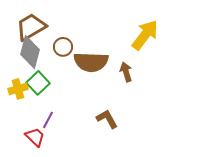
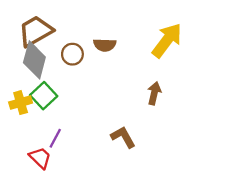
brown semicircle: (91, 62) -> (105, 45), moved, size x0.6
brown arrow: (126, 72) -> (154, 93), moved, turned 30

